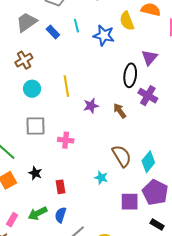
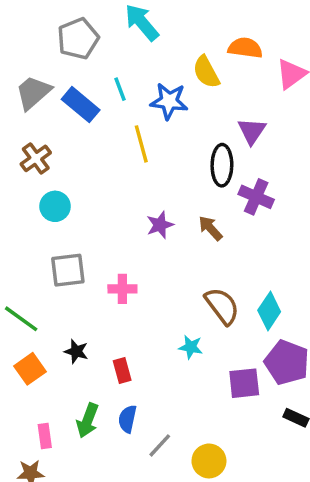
blue rectangle: (53, 32) -> (81, 105), size x1.5
yellow line: (66, 86) -> (141, 144), moved
green arrow: (38, 213) -> (88, 420), turned -36
pink rectangle: (12, 220) -> (45, 436), turned -32

